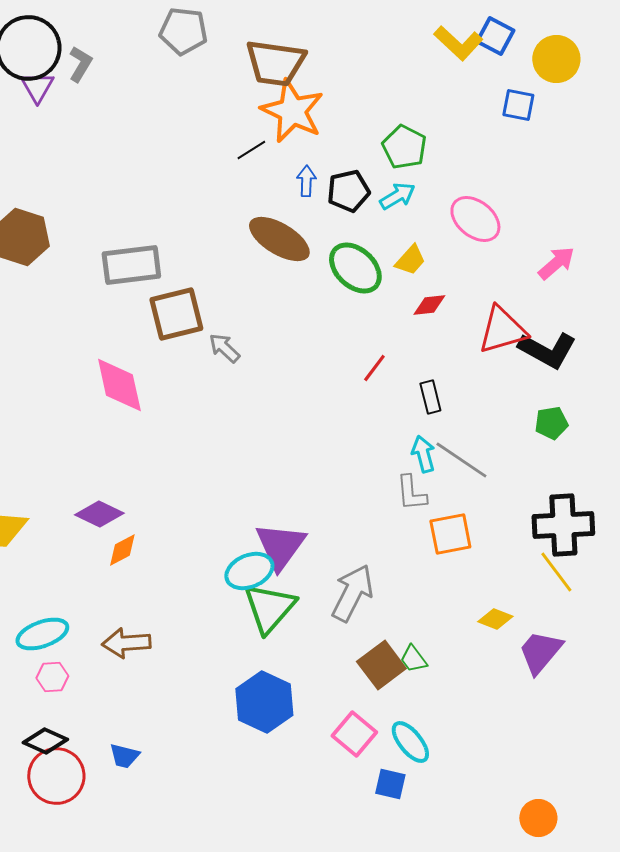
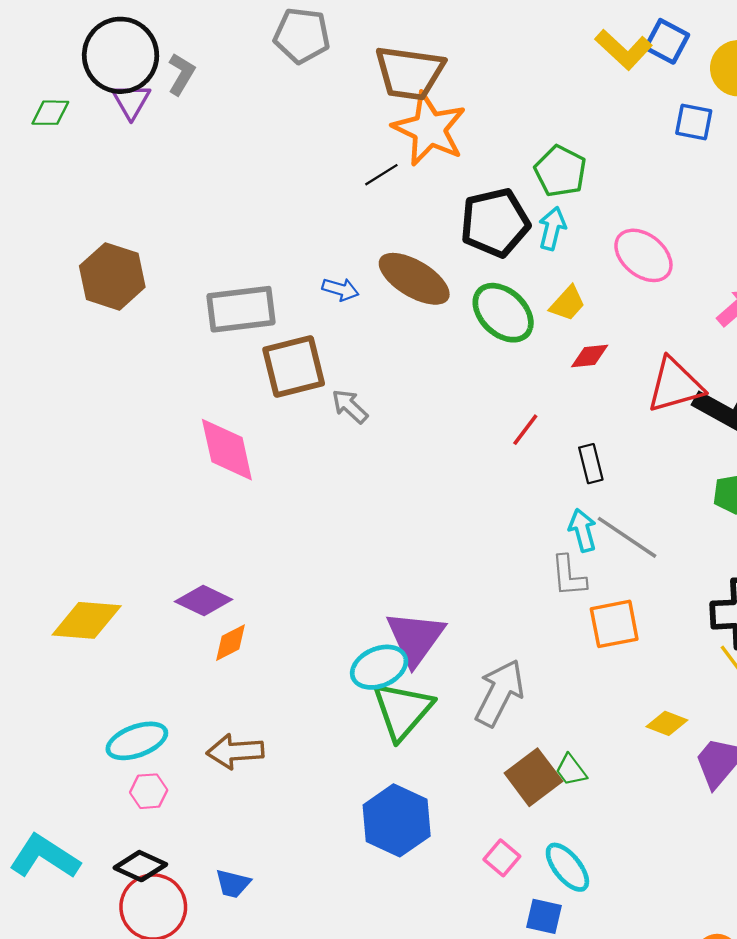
blue arrow: (306, 181) -> (340, 289), moved, turned 104
black pentagon: (348, 191) -> (495, 223), size x1.4
cyan arrow: (397, 196) -> (552, 228), turned -45
pink square: (354, 734) -> (502, 858), size x0.7

